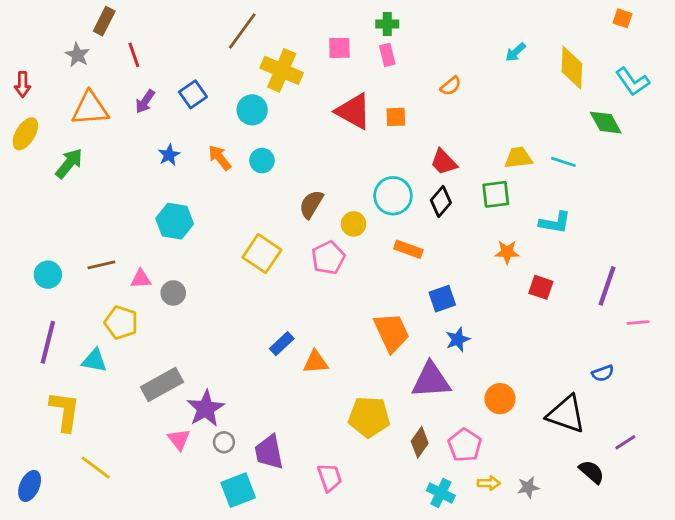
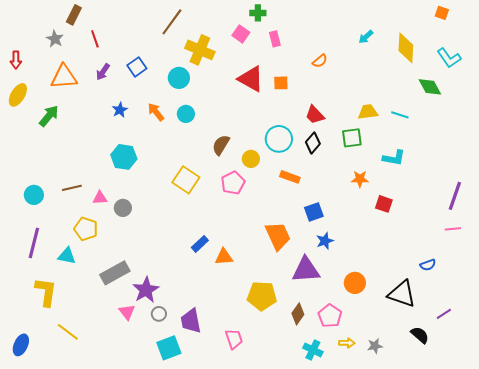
green cross: (387, 24) -> (258, 13), moved
pink square: (339, 48) -> (241, 34), turned 36
purple line: (607, 286) -> (455, 196), moved

